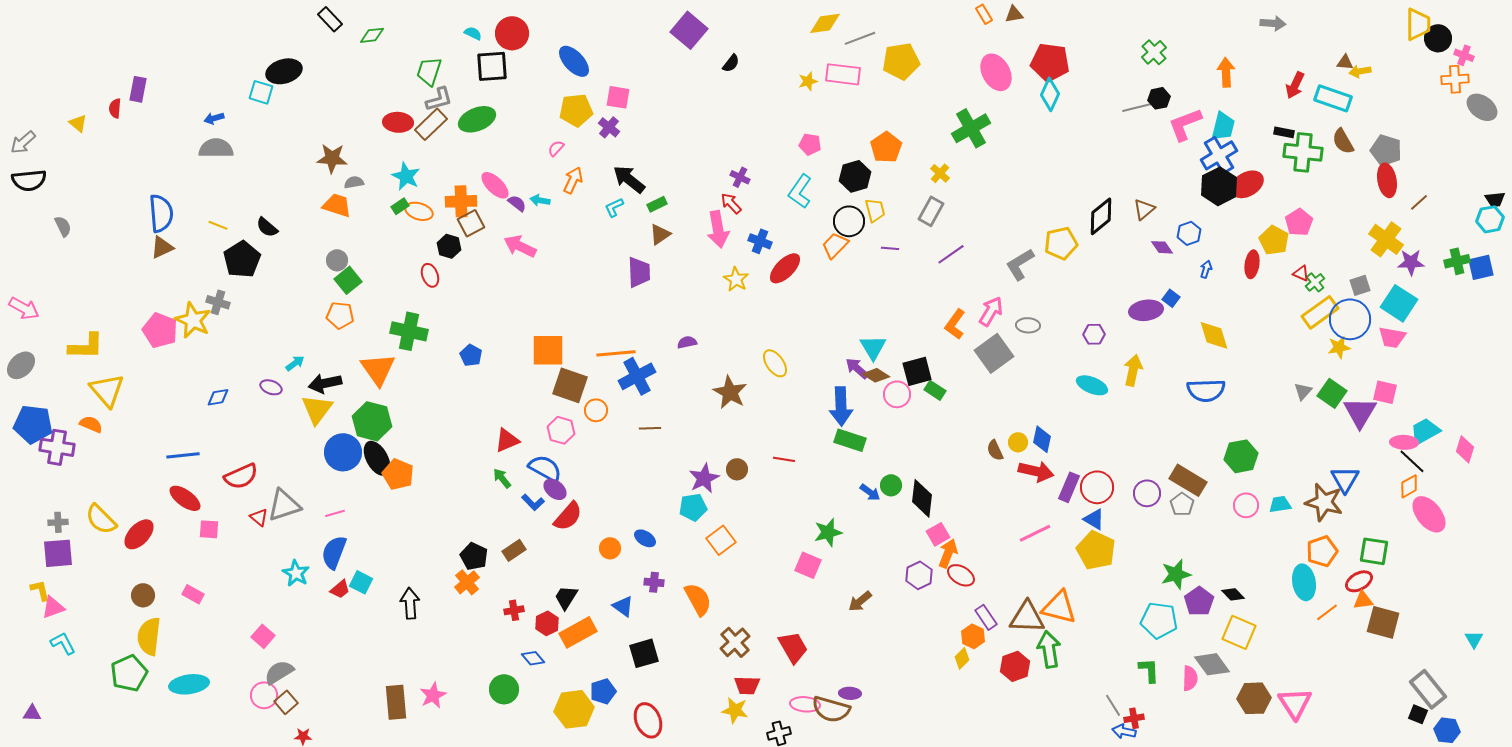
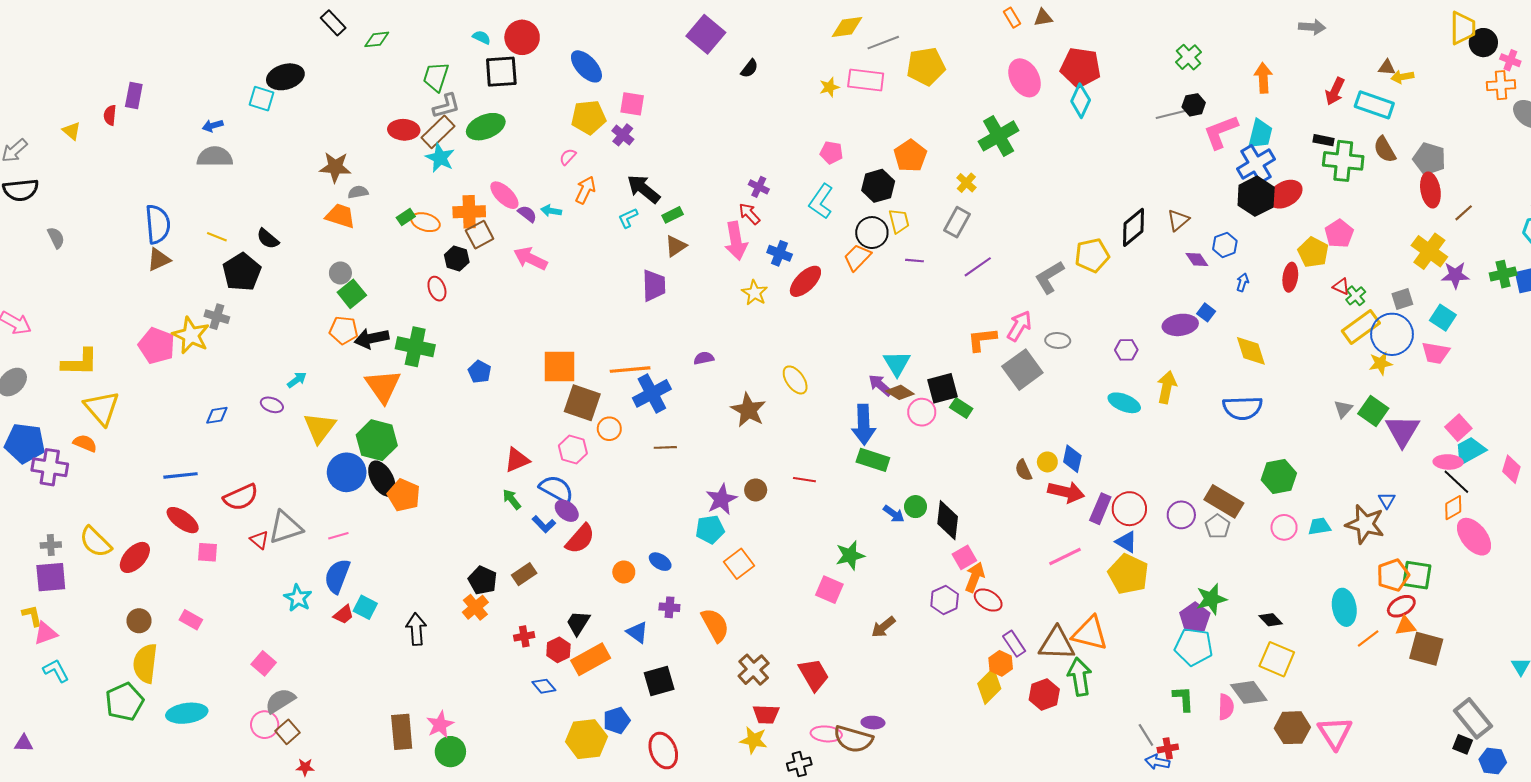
cyan star: (406, 176) -> (440, 158), moved
cyan square: (1399, 303) -> (1443, 318), size x0.7
orange L-shape: (955, 324) -> (982, 339), turned 48
black arrow: (325, 383) -> (372, 338), moved
pink square: (1385, 392) -> (1458, 428), moved, turned 35
blue triangle: (1345, 479) -> (1387, 500), size x0.6
orange pentagon: (1322, 551) -> (1393, 575), moved
purple pentagon: (1199, 601) -> (1195, 618), moved
yellow diamond: (962, 658) -> (989, 686), size x1.6
green circle: (504, 689) -> (450, 752), moved

